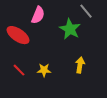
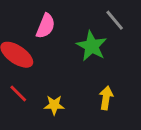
red line: (19, 70) -> (18, 94), moved

